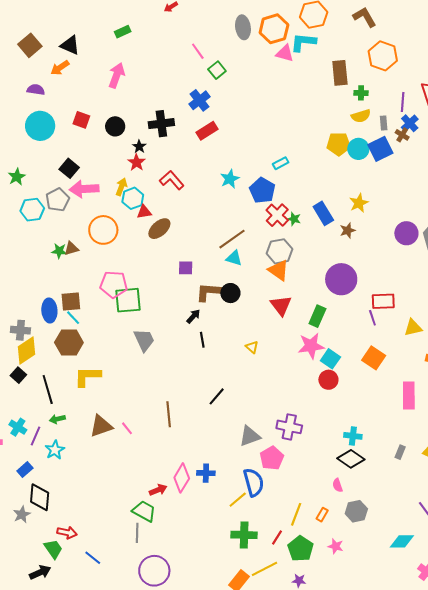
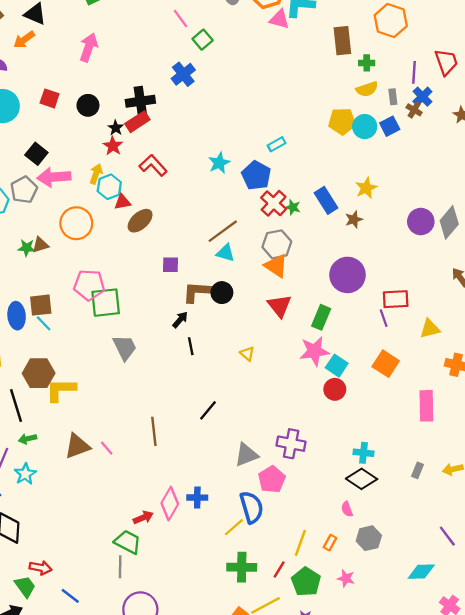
red rectangle: (207, 131) -> (137, 122), moved
blue square: (380, 149) -> (390, 126), size x0.7
brown hexagon: (69, 342) -> (39, 373), moved

